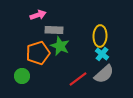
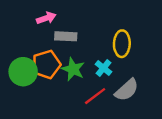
green star: (60, 46) -> (73, 69), moved
cyan cross: (102, 54) -> (104, 68), moved
green circle: (22, 76) -> (23, 72), moved, size x1.5

